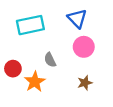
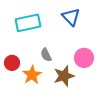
pink circle: (84, 47) -> (84, 58), moved
brown star: (85, 83) -> (64, 76), moved, size x1.5

